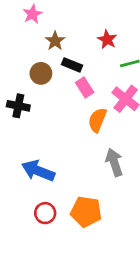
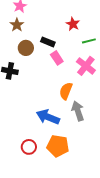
brown star: (55, 41) -> (17, 25), moved
orange semicircle: (97, 120) -> (66, 91), moved
blue arrow: (38, 171) -> (48, 117), moved

